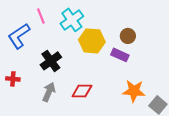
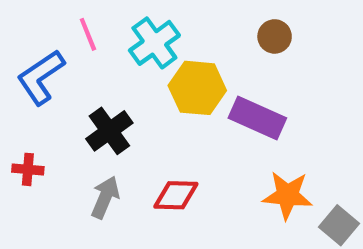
brown circle: (128, 36) -> (275, 36), moved
purple rectangle: (120, 55) -> (257, 118), size x1.4

